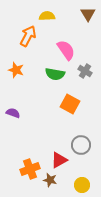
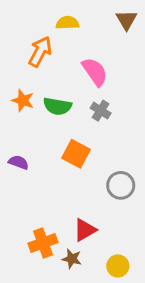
gray cross: (85, 71) -> (101, 111), moved
green semicircle: (55, 74) -> (57, 106), moved
orange square: (70, 104) -> (76, 154), moved
gray circle: (81, 145) -> (121, 185), moved

